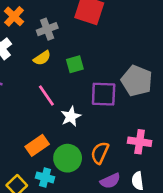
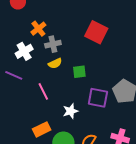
gray cross: (47, 29) -> (53, 44), moved
pink line: (46, 95) -> (43, 91), moved

